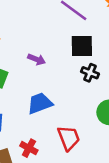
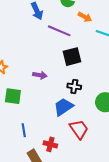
black cross: (90, 73) -> (74, 86), moved
blue trapezoid: (40, 103) -> (63, 107), moved

